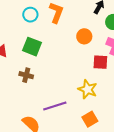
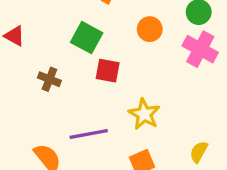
green square: (32, 47) -> (87, 38), moved
red square: (100, 62) -> (108, 71), moved

